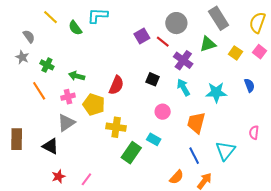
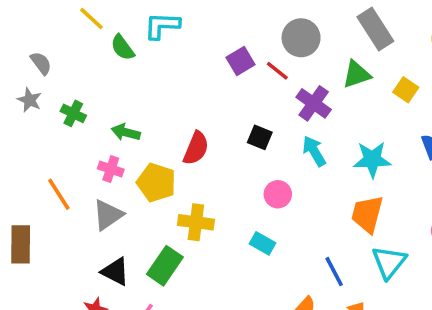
yellow line: (50, 17) -> (91, 19), moved
orange line: (39, 91) -> (59, 194), moved
pink cross: (68, 97) -> (111, 169), turned 32
orange trapezoid: (196, 123) -> (367, 214), moved
black triangle: (50, 146) -> (115, 271), moved
green rectangle: (131, 153) -> (165, 266), moved

